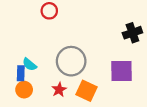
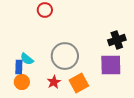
black cross: (132, 33) -> (117, 40), moved
orange square: (86, 91) -> (79, 83), turned 36

